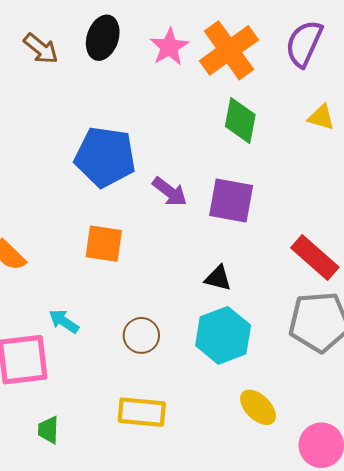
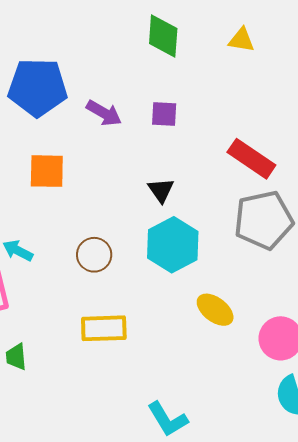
yellow triangle: (321, 117) -> (241, 40), moved
purple square: (231, 200) -> (164, 114), size x0.6
black triangle: (218, 278) -> (161, 190), turned 48

